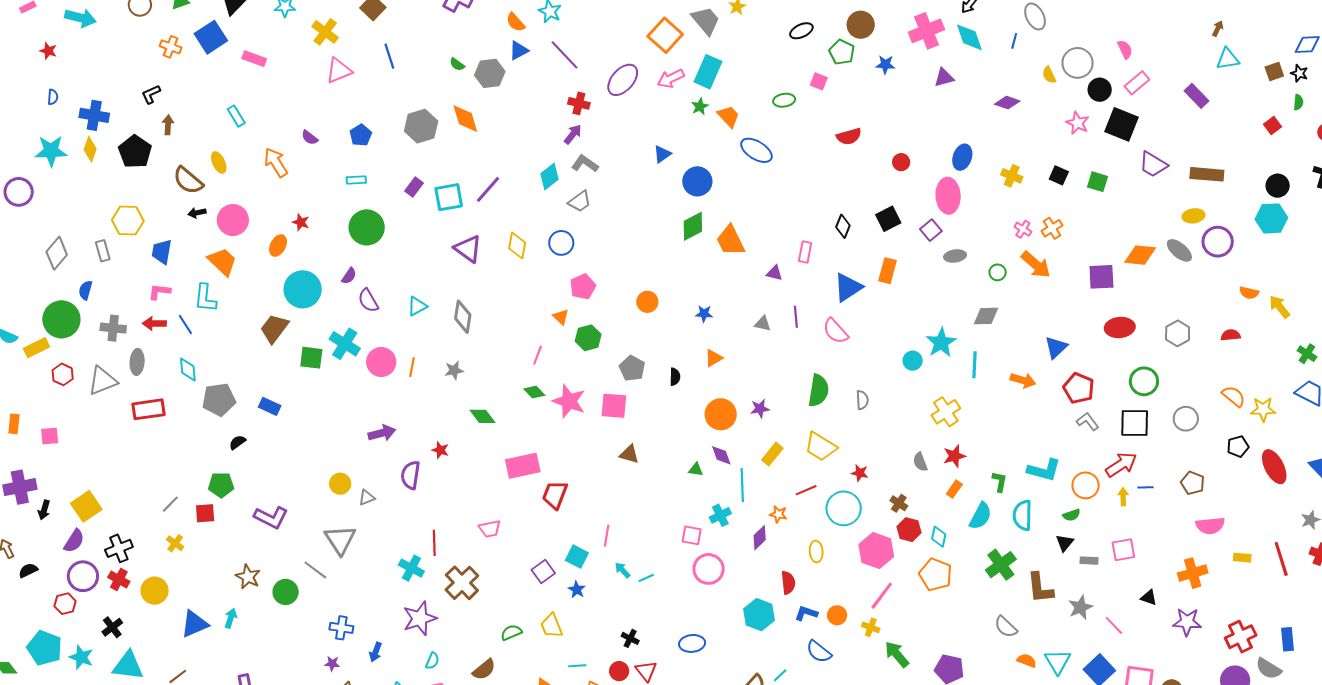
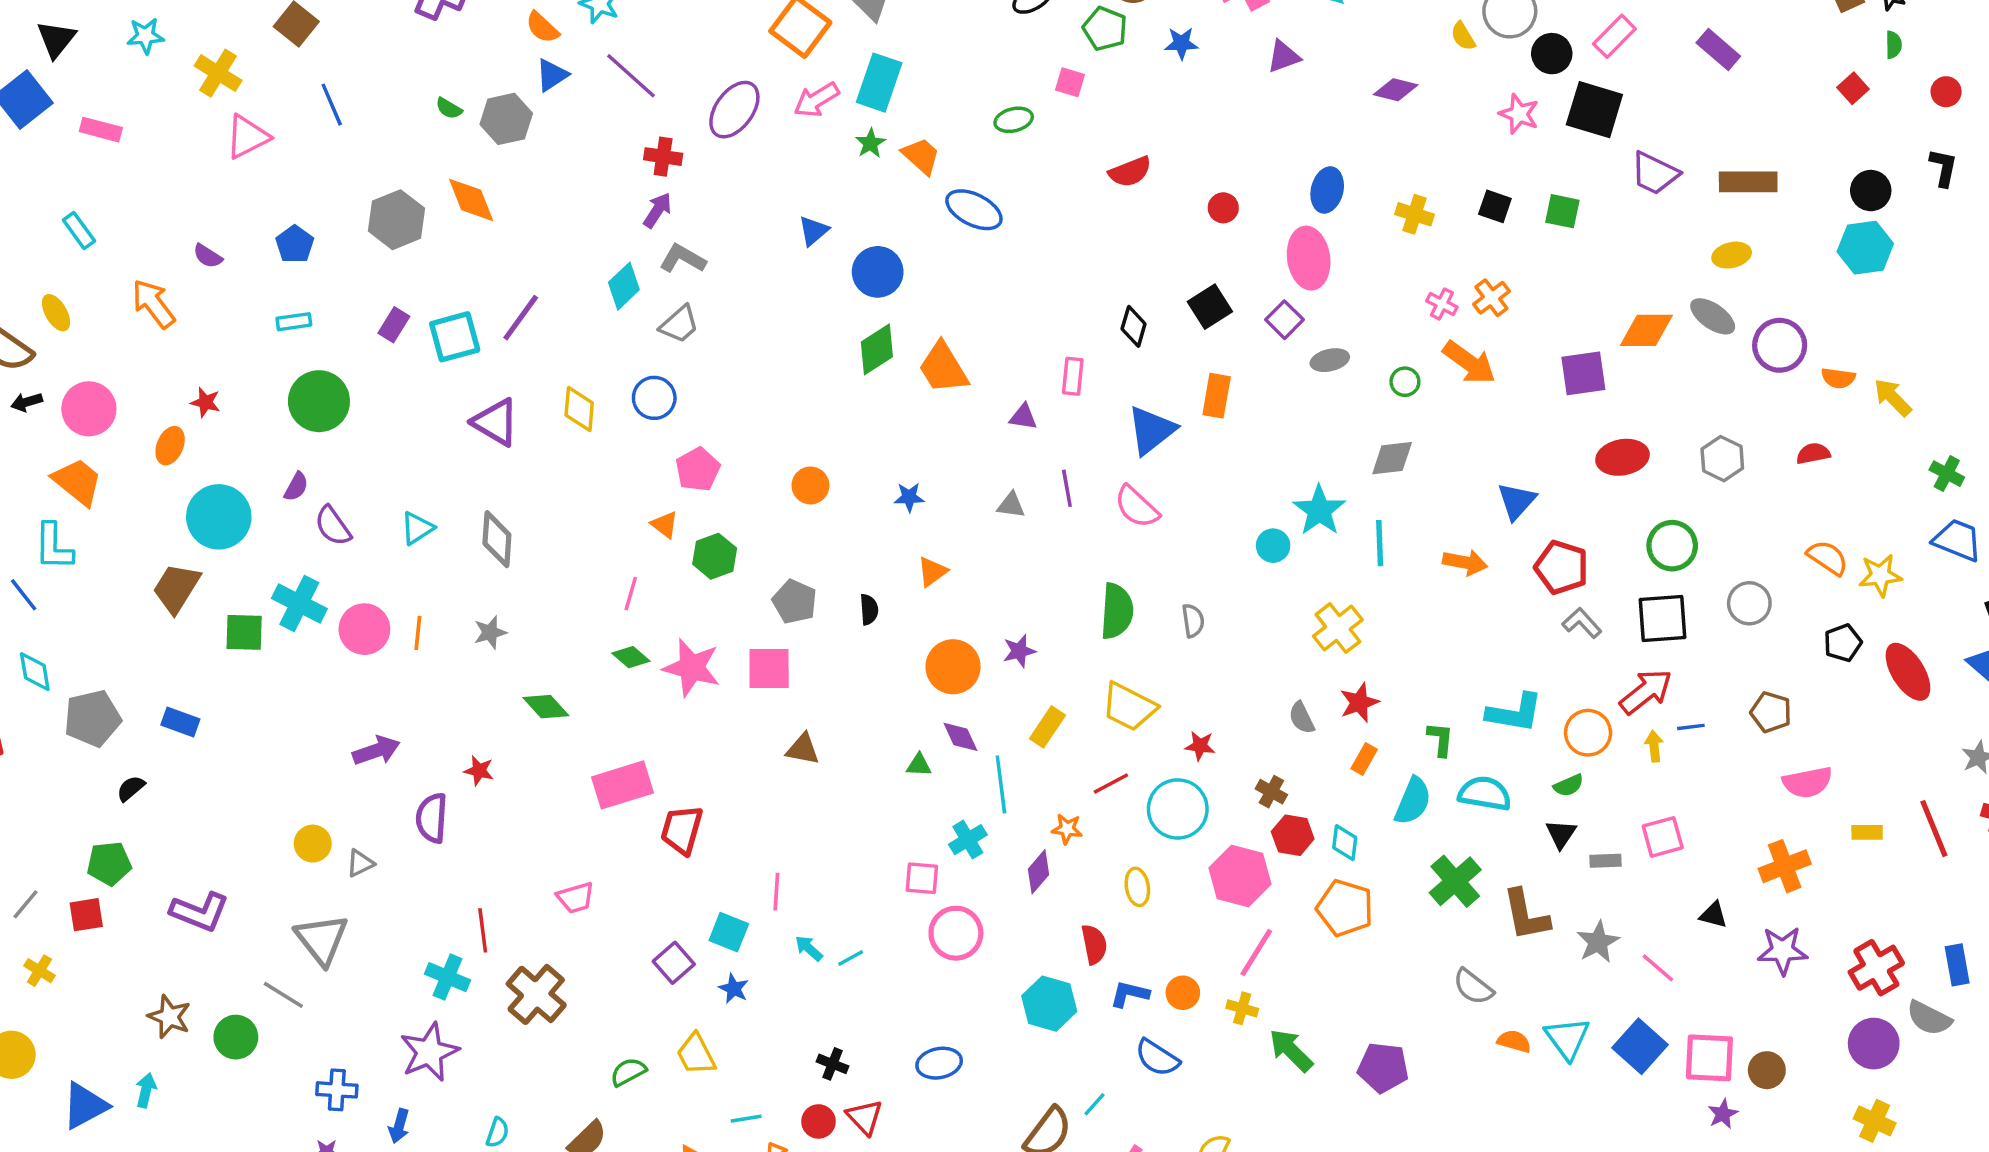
purple circle: (1218, 242) -> (1780, 345), moved
cyan semicircle: (1022, 515) -> (1485, 794), turned 104
purple star: (420, 618) -> (429, 1052), moved

